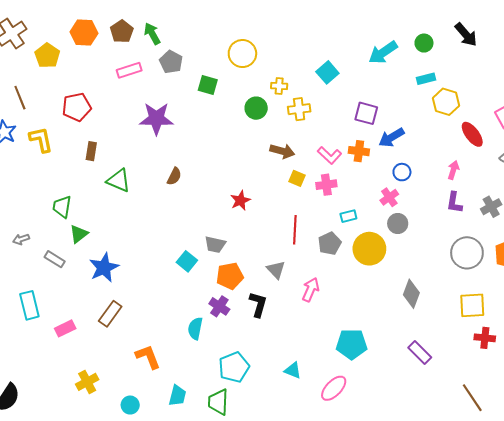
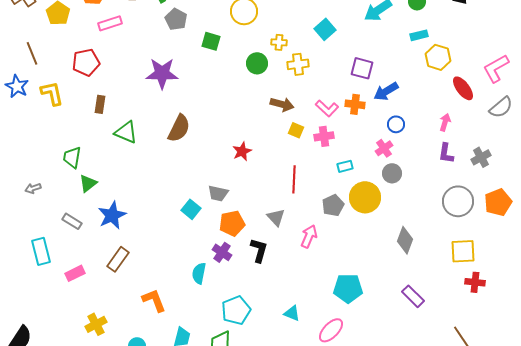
pink rectangle: (129, 70) -> (110, 23), moved
brown semicircle: (174, 176) -> (179, 128), size x1.6
gray pentagon: (330, 243) -> (333, 205), moved
gray rectangle: (55, 259) -> (72, 221), moved

